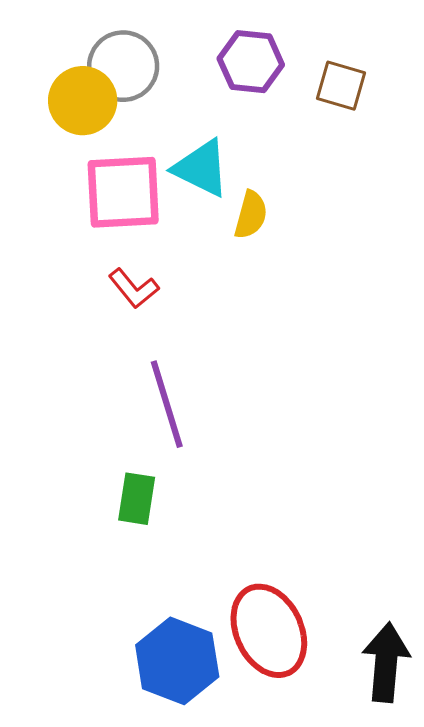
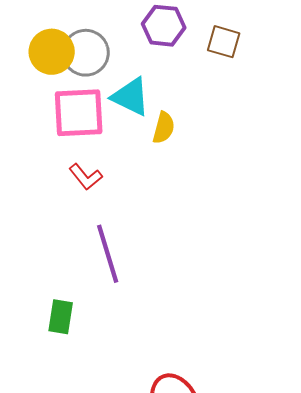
gray circle: (123, 66) -> (86, 53), moved
green rectangle: (137, 499) -> (61, 317), moved

